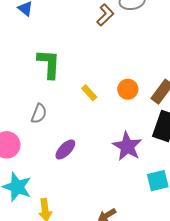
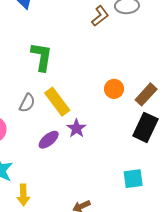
yellow rectangle: (89, 93) -> (57, 102), moved, size x1.8
purple star: (127, 146) -> (76, 128), moved, size x0.7

